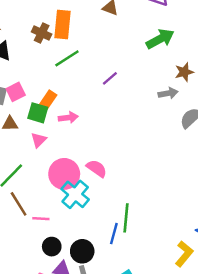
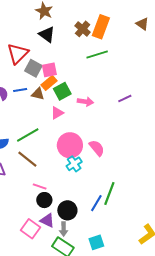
purple line: (110, 78) -> (125, 98), moved
orange rectangle: (48, 100) -> (49, 83), moved
green square: (38, 113) -> (62, 91), turned 30
cyan cross: (75, 194) -> (74, 164), size x0.7
brown line: (19, 204) -> (27, 159), turned -35
pink line: (41, 219) -> (40, 186), moved

